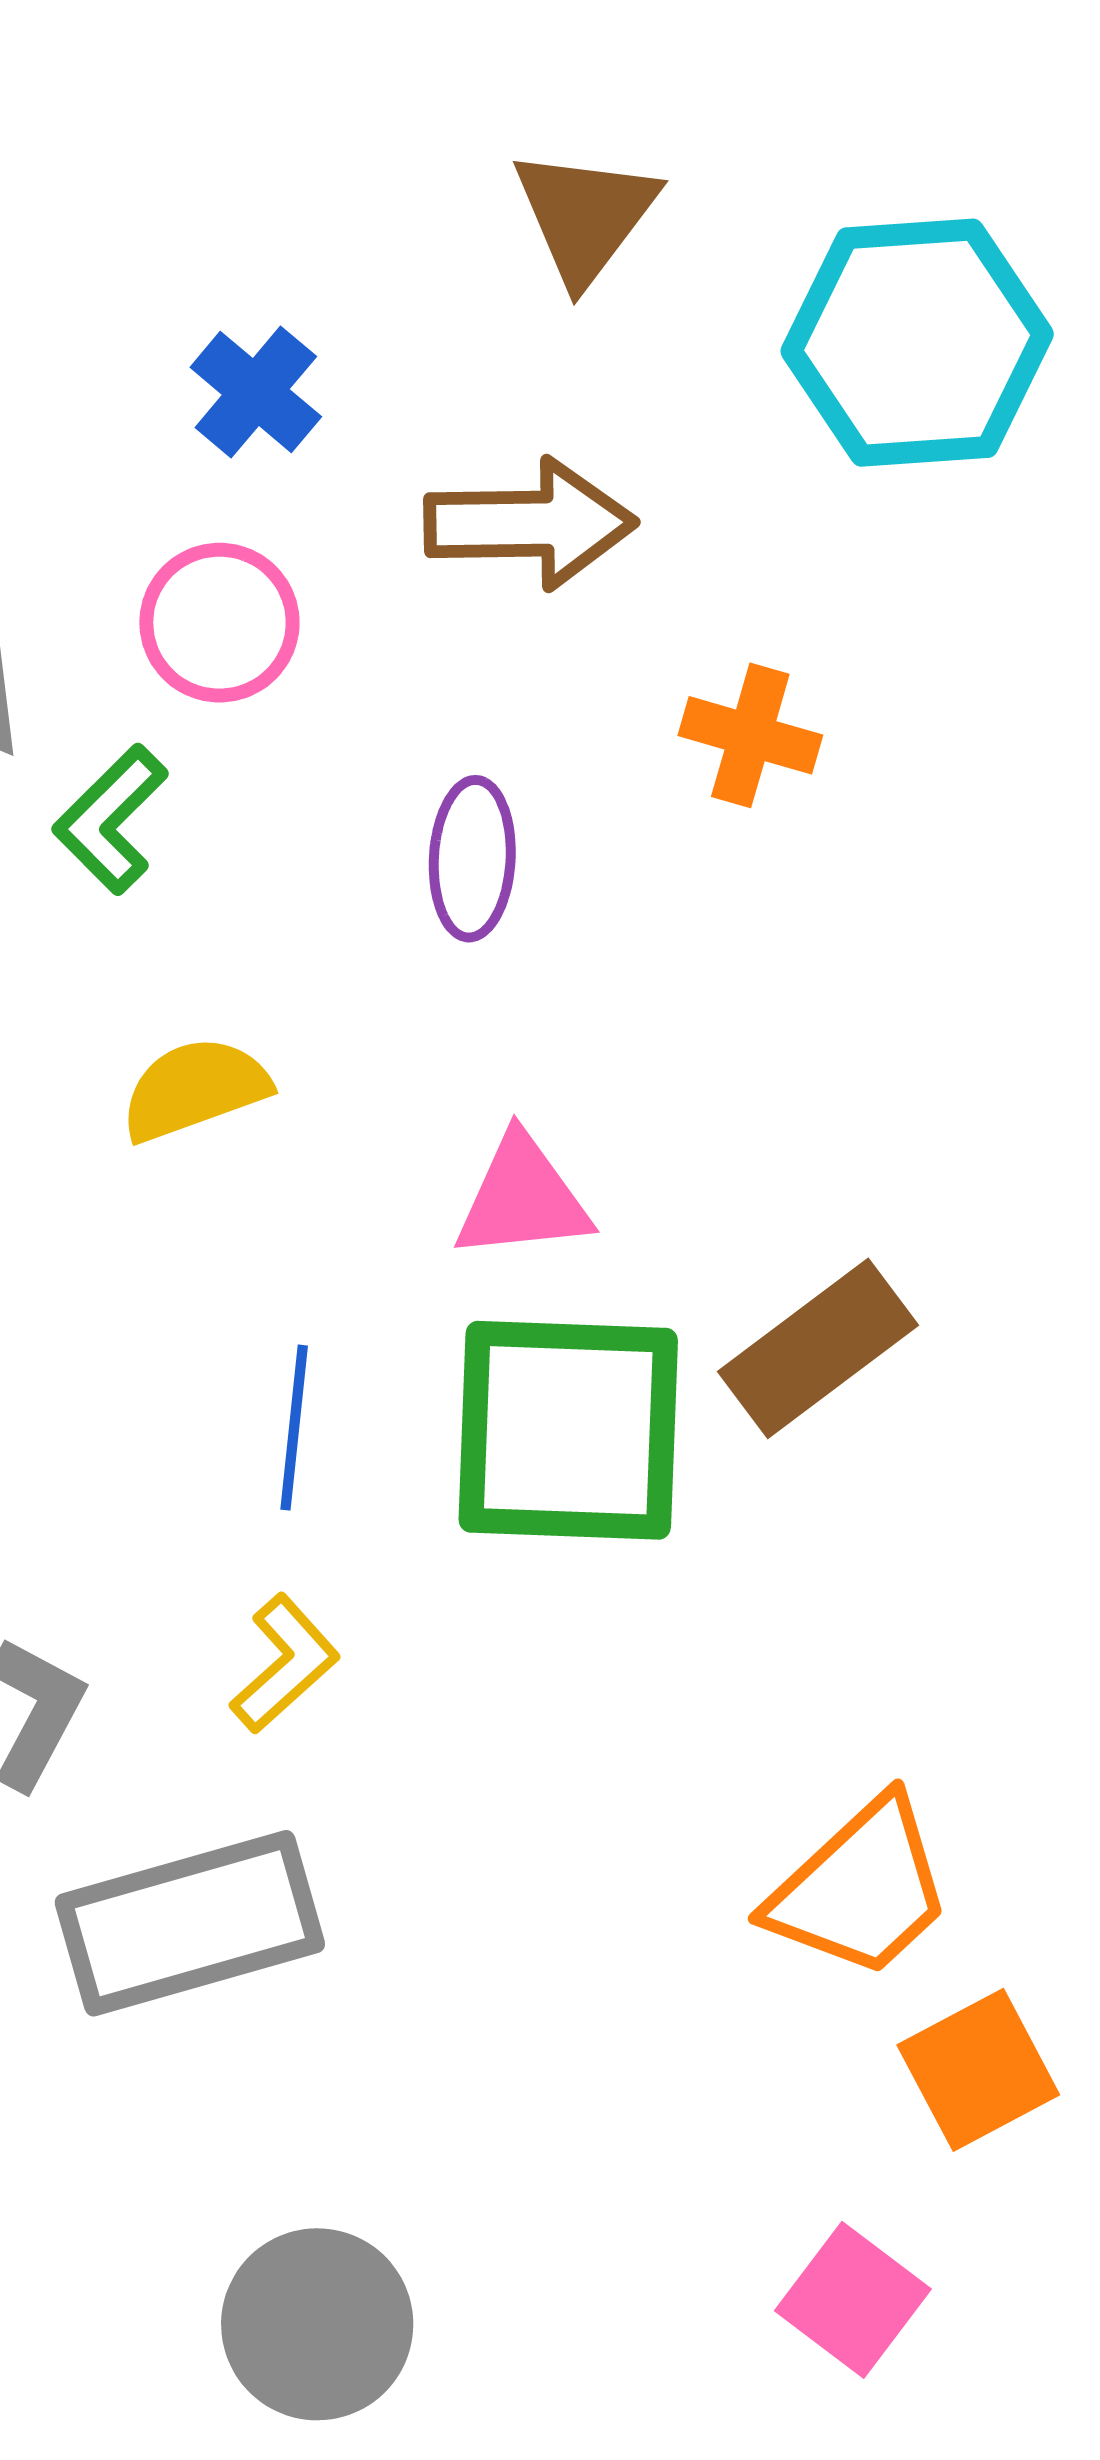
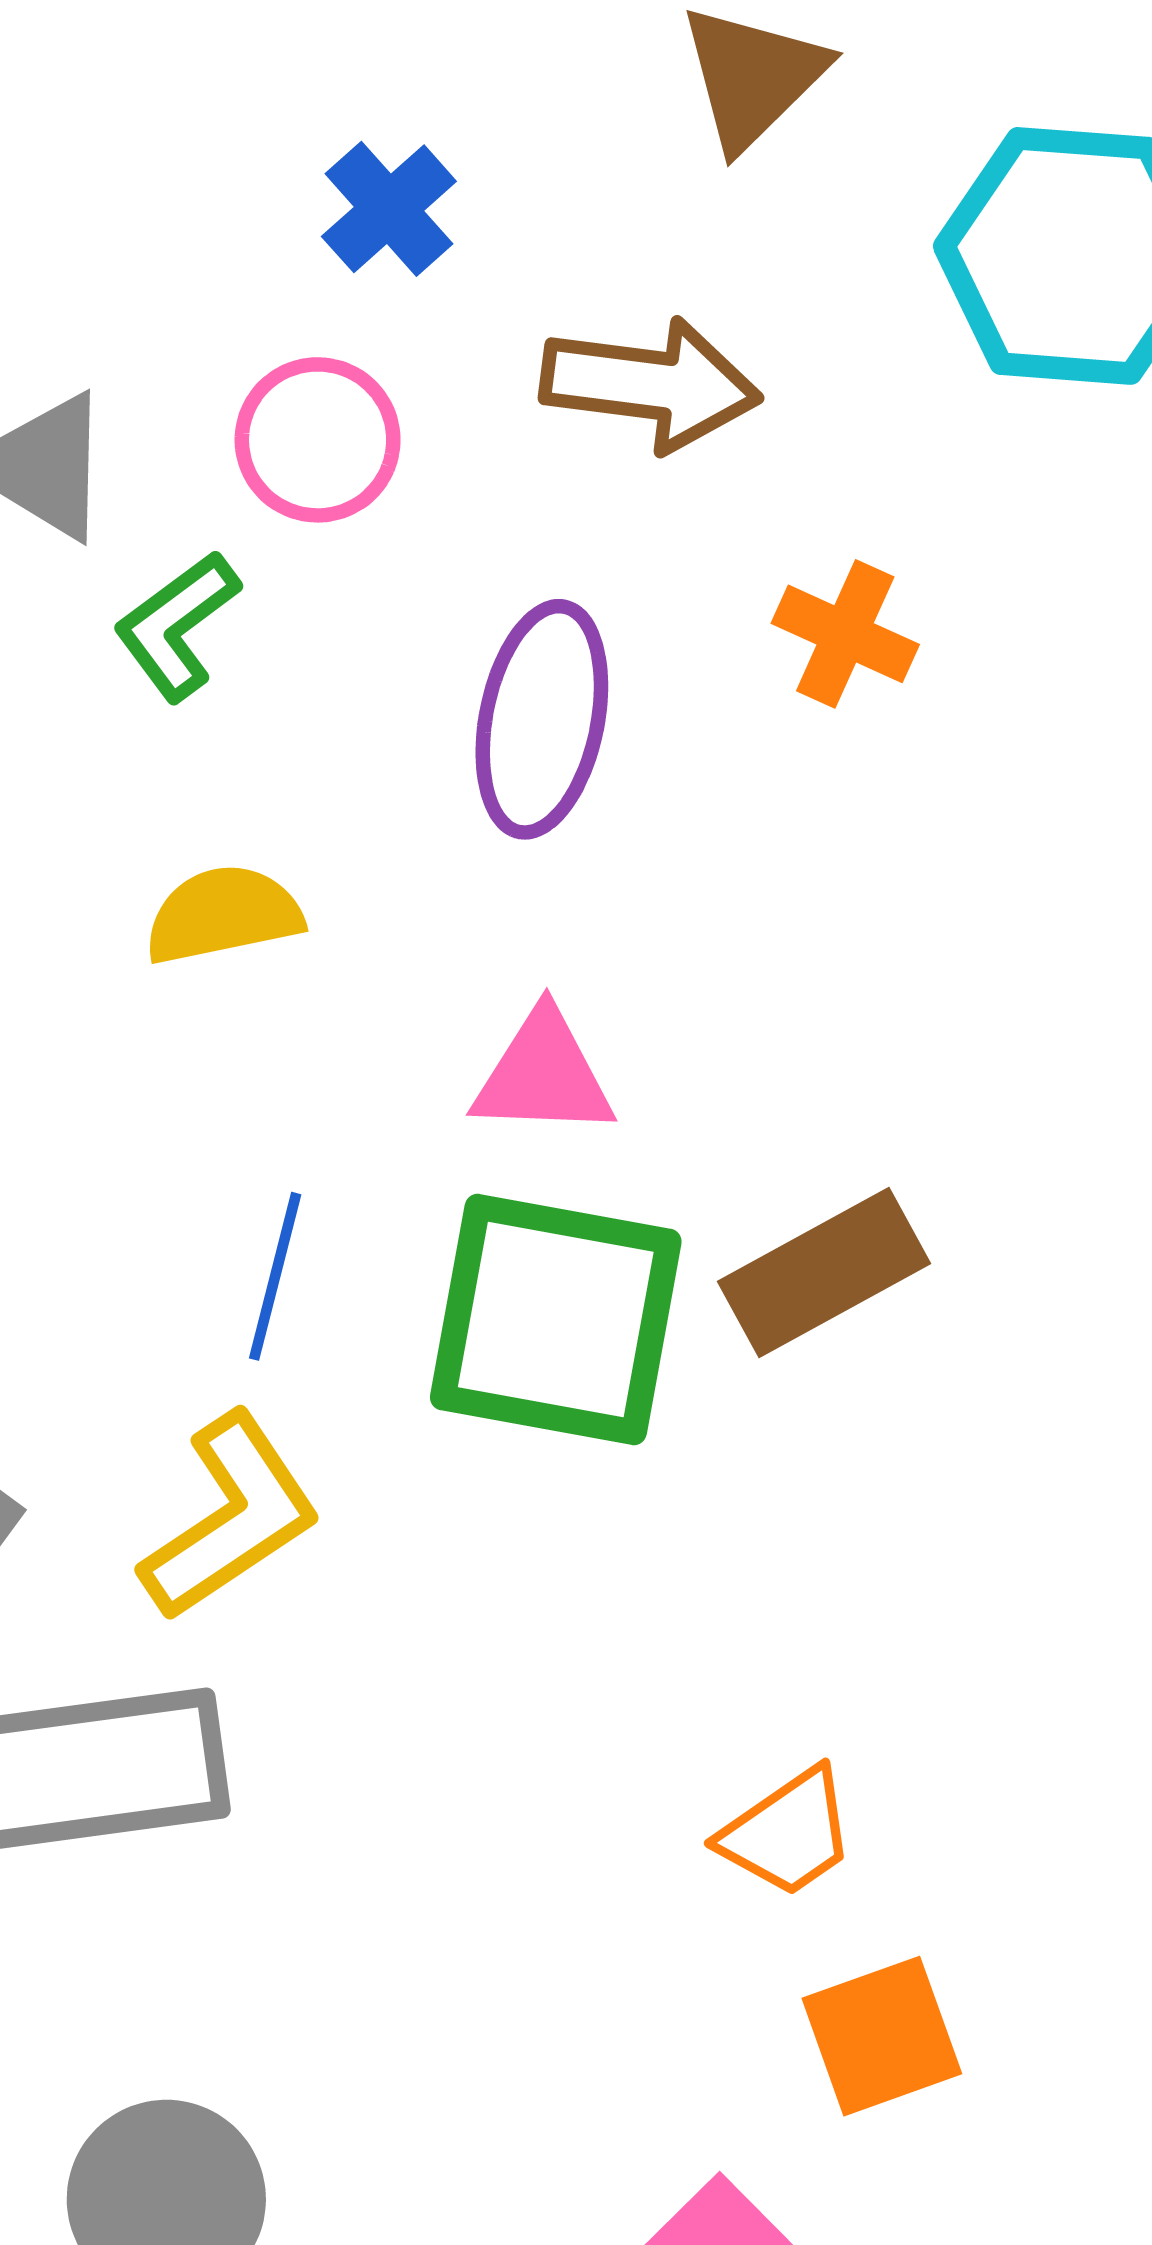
purple ellipse: (472, 859) -> (542, 719), size x1.4
yellow L-shape: (285, 1664) -> (231, 1517), size x1.5
orange trapezoid: (860, 1889) -> (788, 1833), size x0.7

